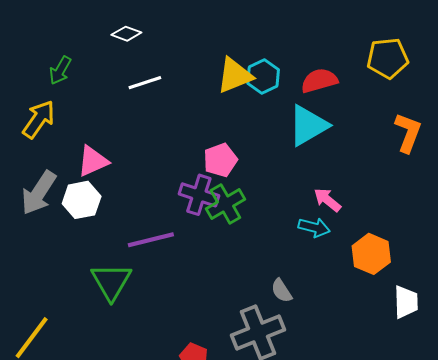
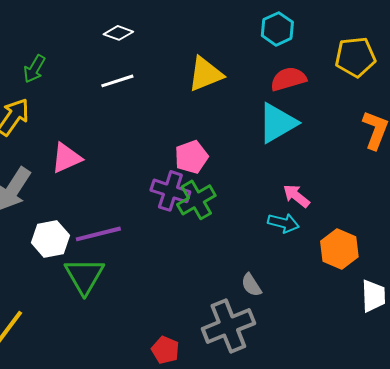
white diamond: (126, 34) -> (118, 33), moved
cyan hexagon: (263, 77) -> (277, 29), moved
white hexagon: (82, 200) -> (50, 239), moved
purple line: (151, 240) -> (98, 234), moved

